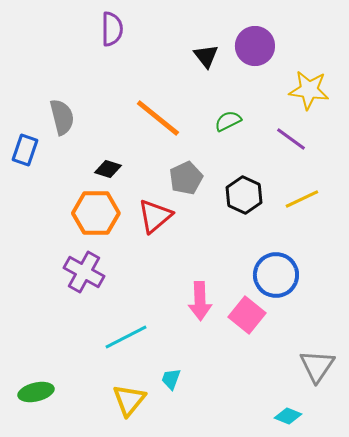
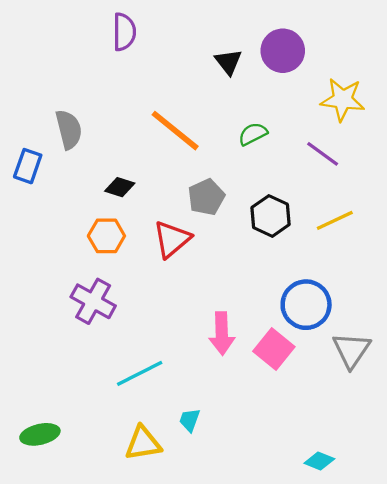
orange hexagon: (96, 213) -> (106, 236), size x0.7
gray triangle: (317, 366) -> (351, 350), moved
yellow triangle: (129, 400) -> (143, 443), turned 42

